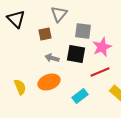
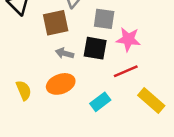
brown square: (45, 34) -> (56, 23), size x1.5
pink star: (102, 47) -> (128, 39), turned 30

